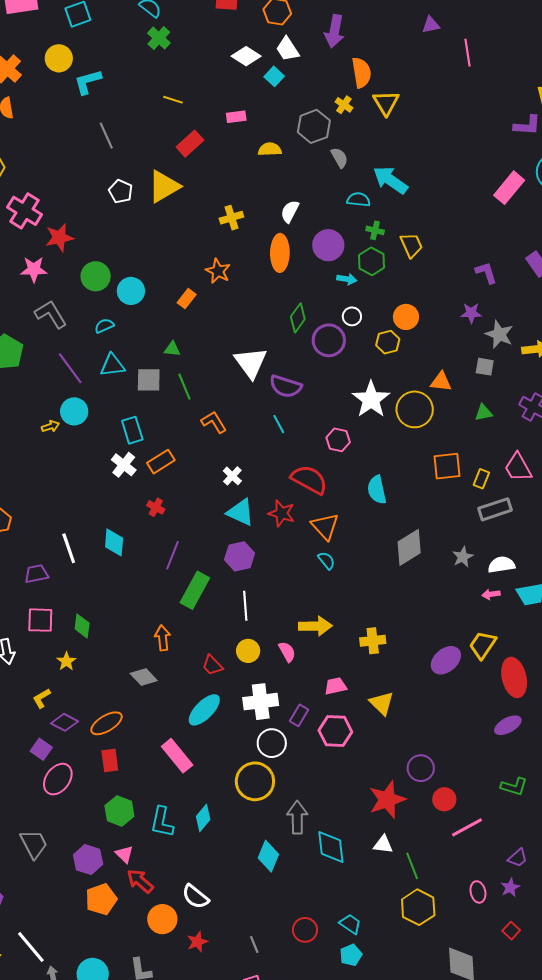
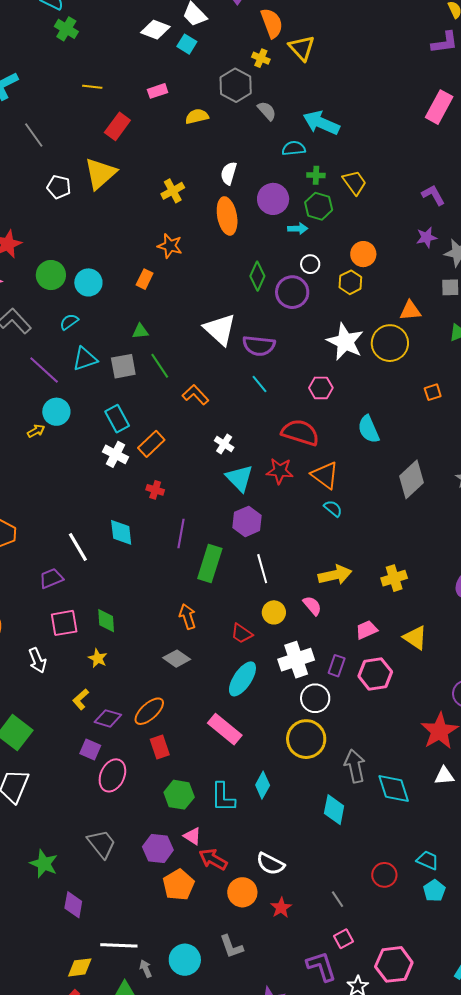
orange square: (447, 466) -> (433, 392), size x0.6
cyan triangle: (241, 512) -> (239, 478), turned 32
white line: (31, 947) -> (119, 945), turned -36

